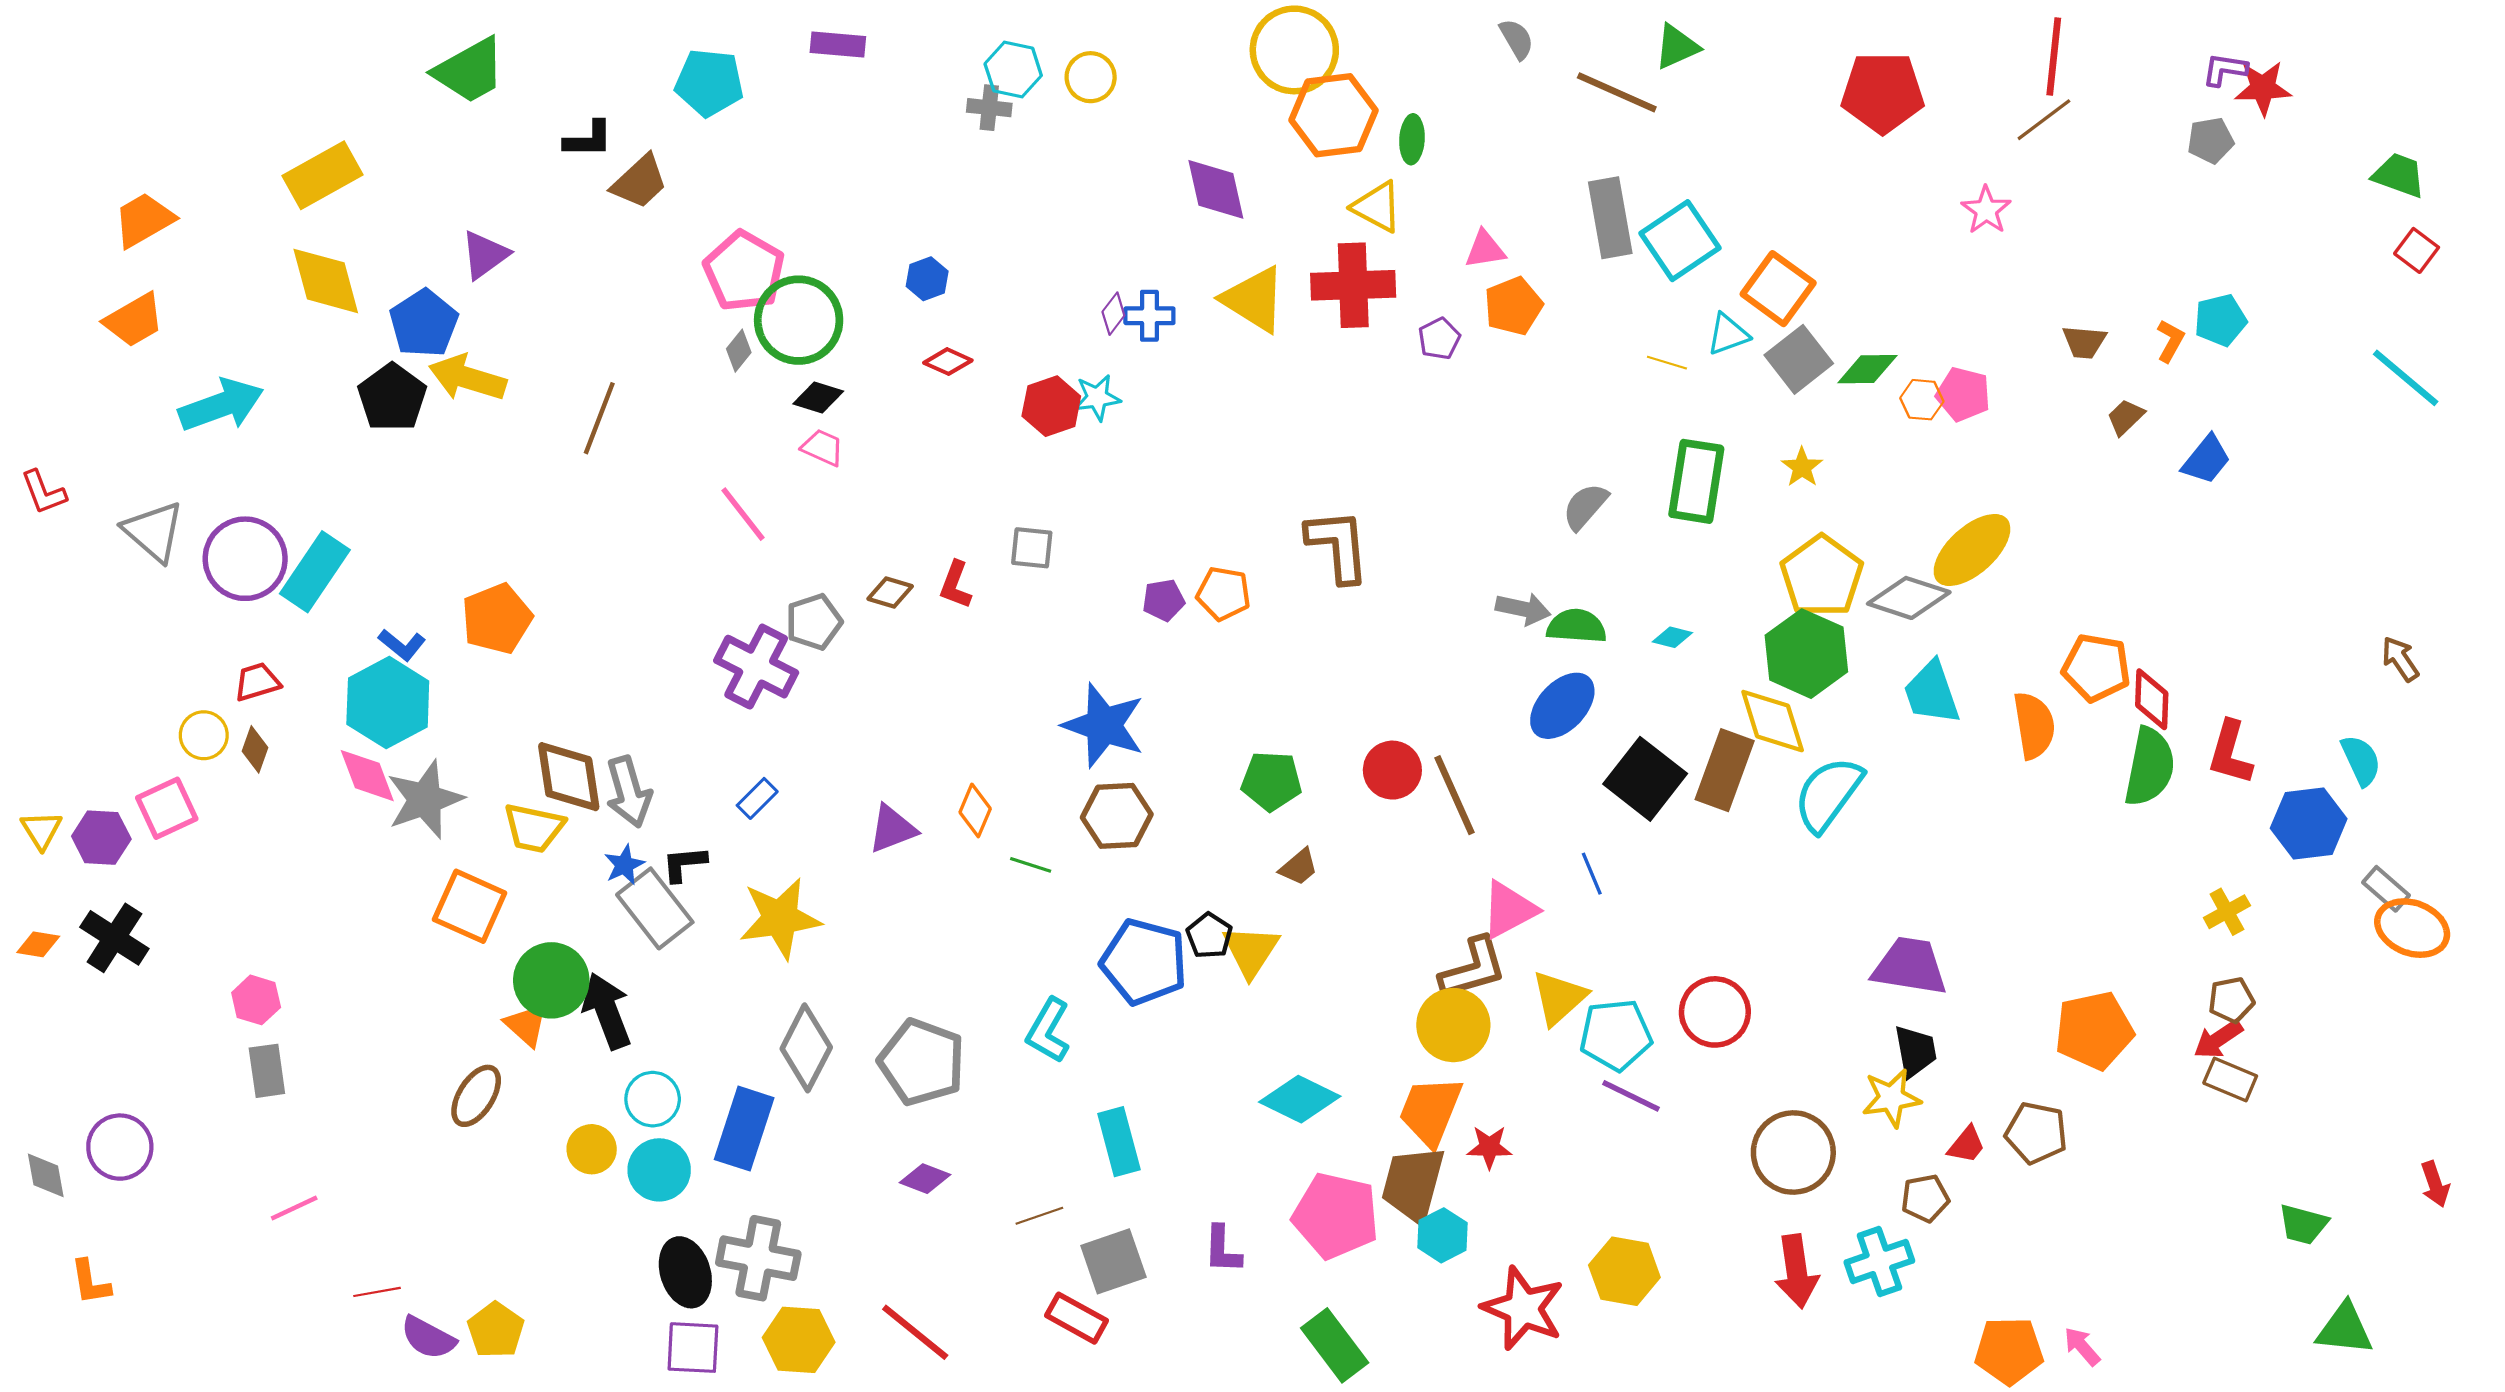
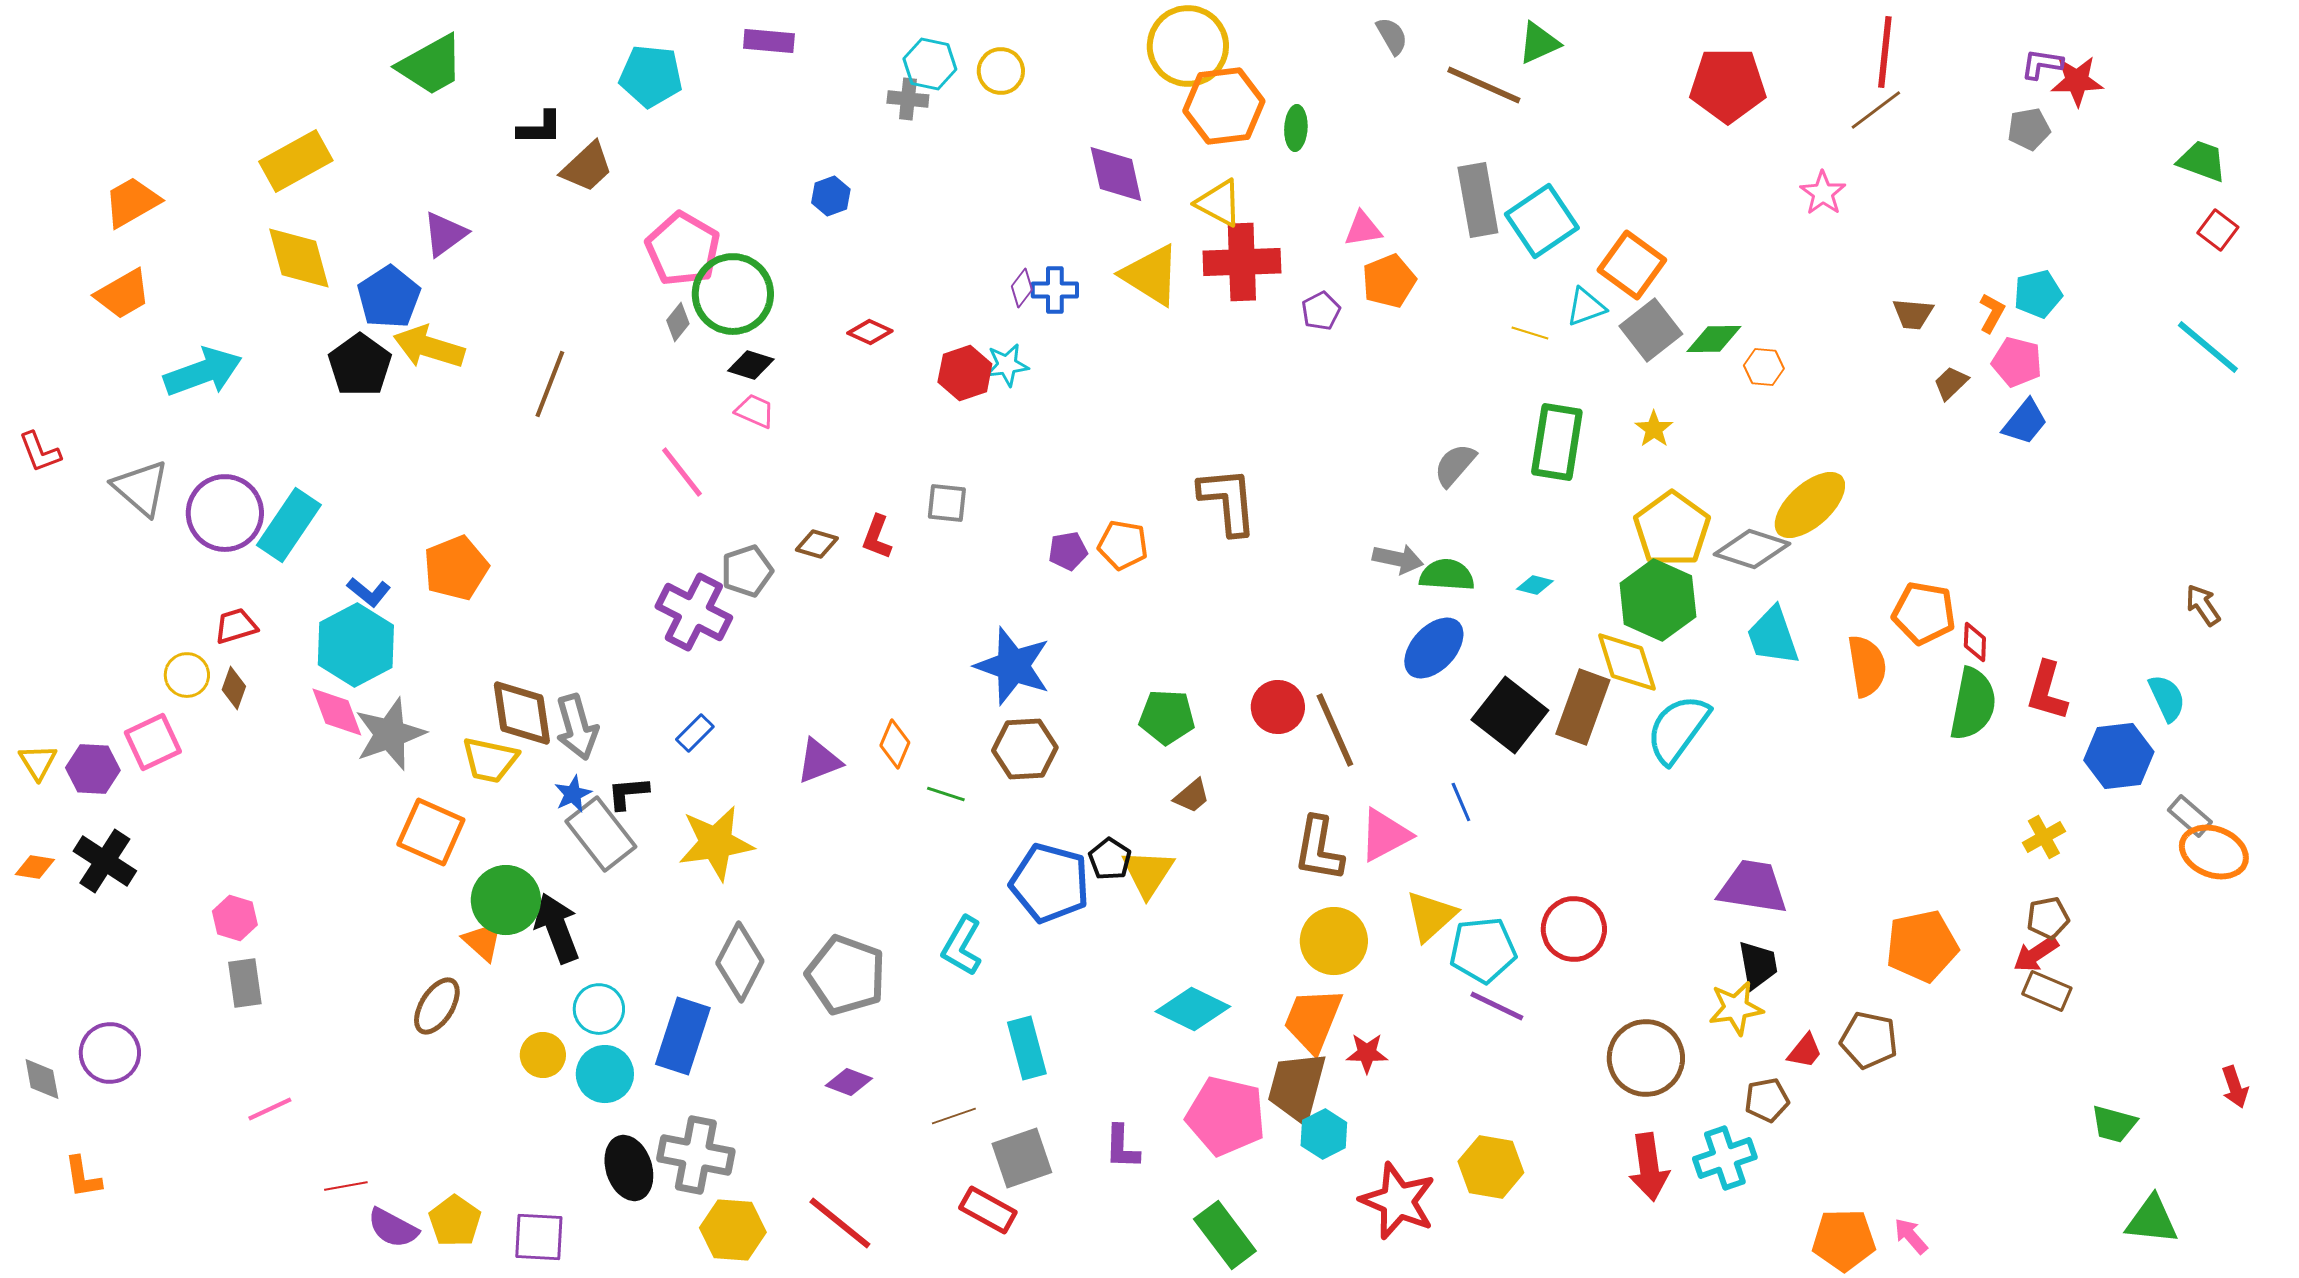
yellow triangle: (1377, 207) -> (1219, 203), moved
blue hexagon: (927, 279) -> (831, 196), moved
pink pentagon: (1963, 394) -> (2017, 362), moved
red diamond: (2152, 699) -> (1975, 642), size x0.7
brown L-shape: (1473, 968) -> (1319, 849), moved, turned 116
purple square: (693, 1348) -> (539, 1237), moved

